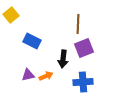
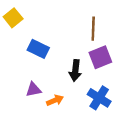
orange arrow: (46, 76) -> (55, 100), moved
blue cross: (83, 82) -> (99, 98), turned 36

